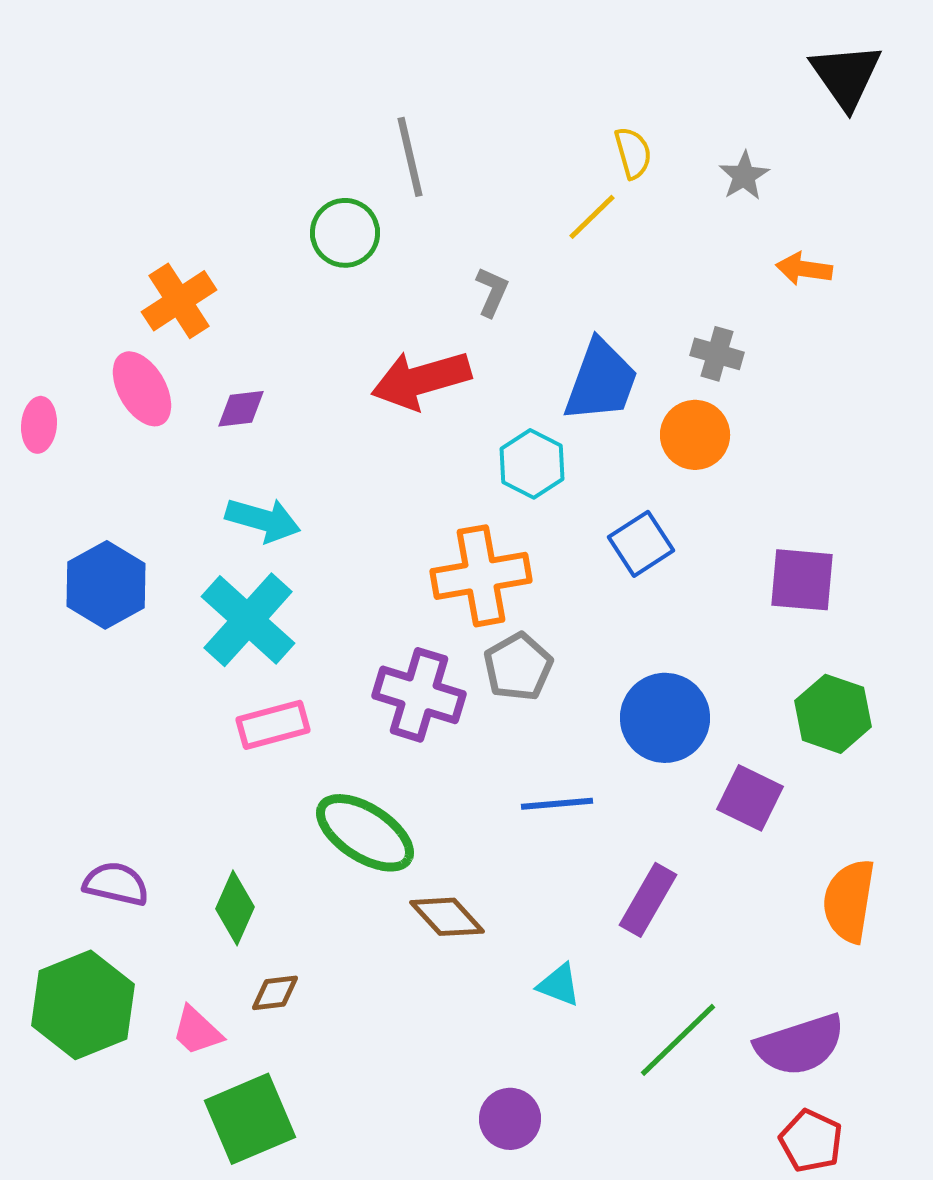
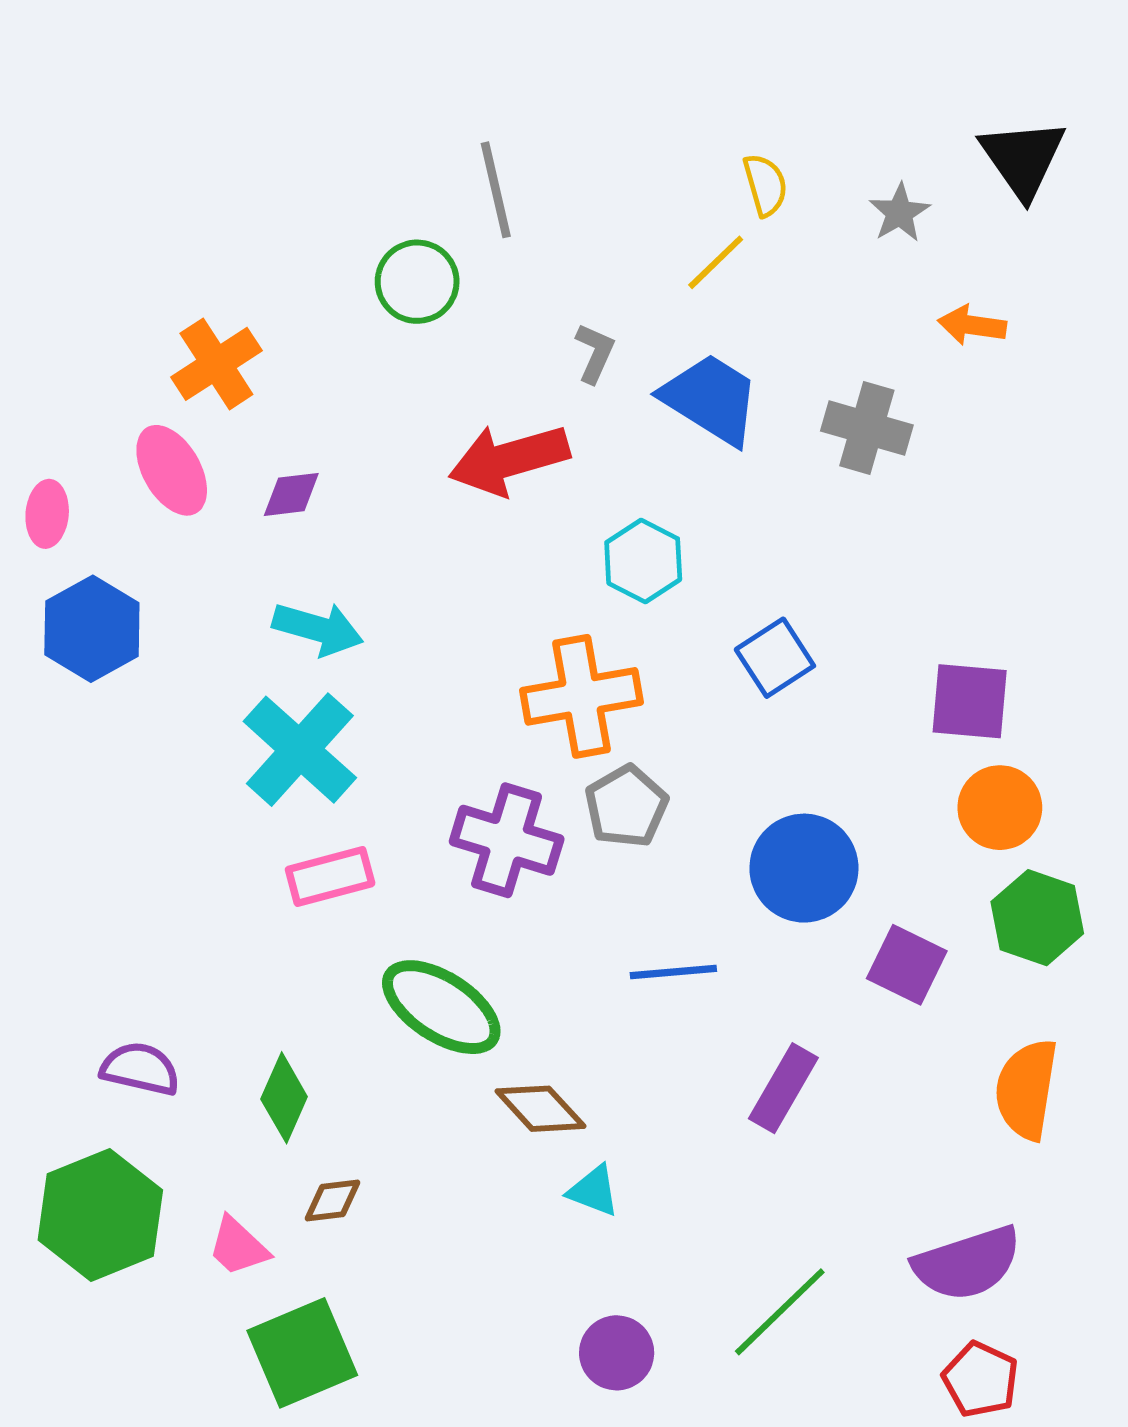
black triangle: (846, 76) -> (1023, 158), moved
gray cross: (717, 354) -> (867, 428), size x1.4
blue trapezoid: (601, 381) -> (711, 399), moved, turned -78
orange circle: (695, 435) -> (1000, 808), moved
blue hexagon: (106, 585) -> (92, 629), moved
green hexagon: (833, 714) -> (1037, 918), moved
cyan triangle: (559, 985) -> (594, 1191), moved
green line: (678, 1040) -> (780, 1312), moved

